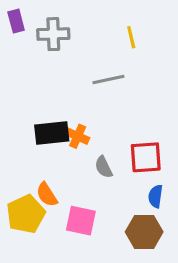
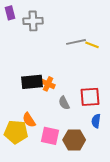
yellow line: (131, 37) -> (92, 45), moved, turned -56
gray line: (108, 79) -> (76, 42), moved
yellow pentagon: (26, 214) -> (16, 132), turned 30
brown hexagon: (144, 232) -> (74, 140), moved

